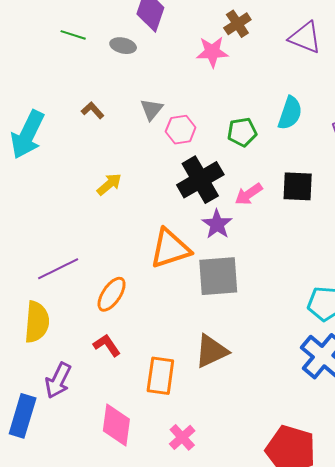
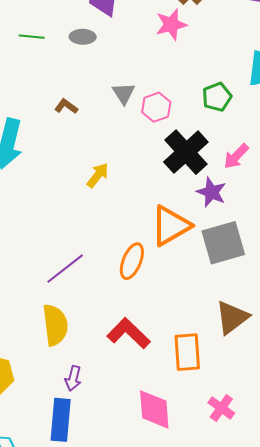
orange ellipse: (112, 294) -> (132, 261), moved
red L-shape: (107, 345) -> (129, 333), size x1.5
purple arrow: (58, 380) -> (73, 378), moved, size x0.7

